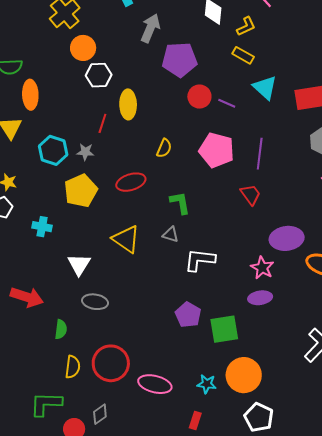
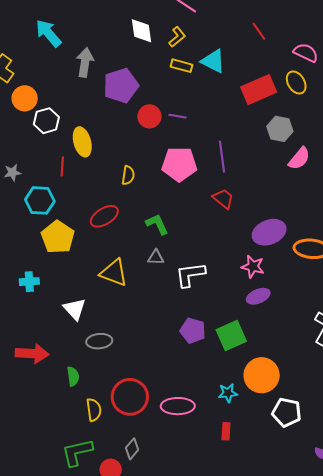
cyan triangle: (265, 88) -> (213, 61), moved
cyan hexagon: (53, 150) -> (40, 200), moved
gray star: (85, 152) -> (12, 173), moved

